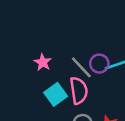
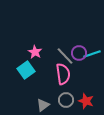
cyan square: (56, 94) -> (26, 70), moved

